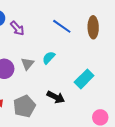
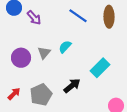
black arrow: (56, 97) -> (72, 86), turned -66

